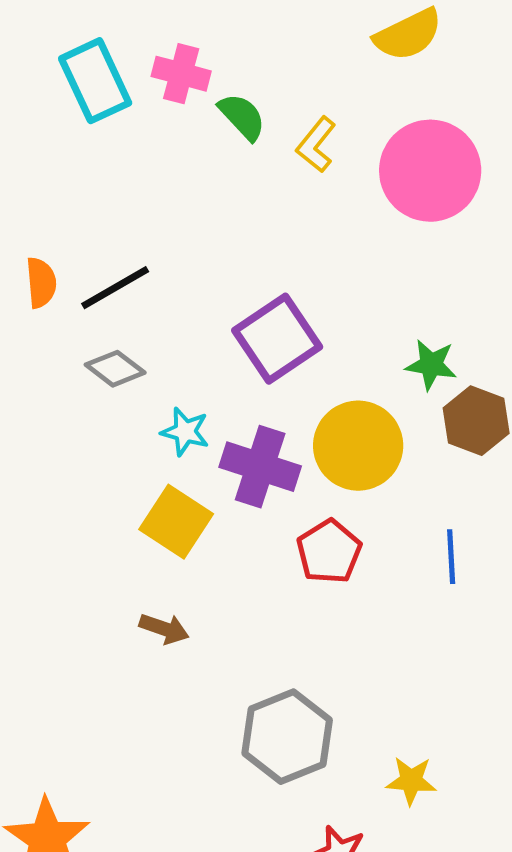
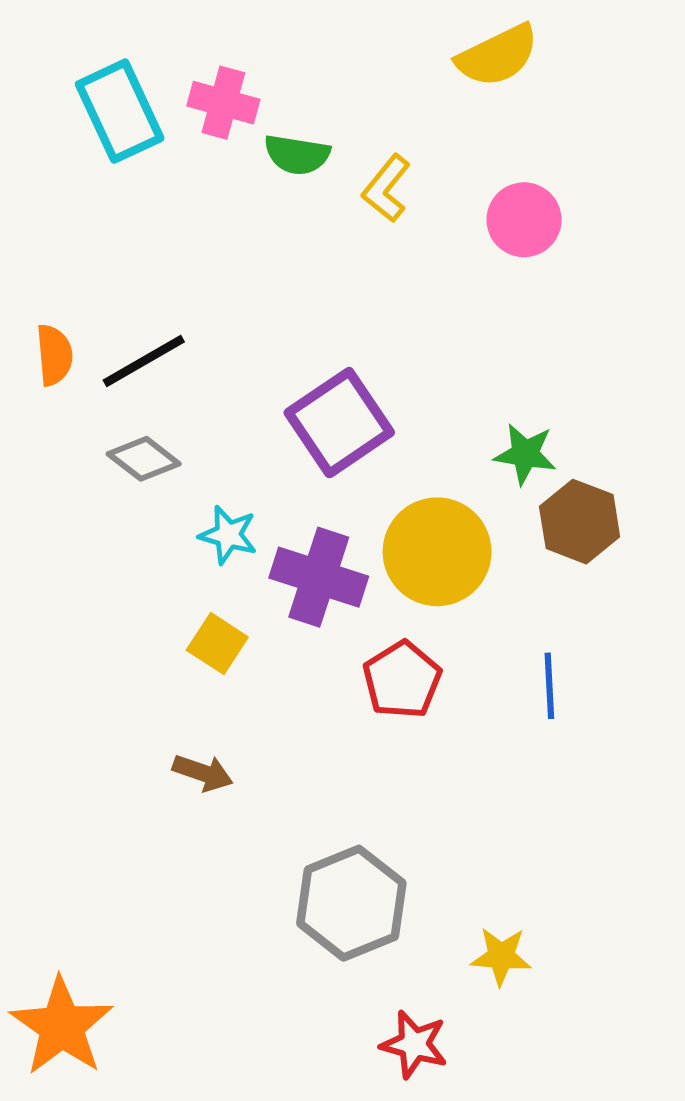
green semicircle: (242, 117) -> (297, 155), turned 142
pink circle: (430, 171) -> (524, 220), size x0.6
yellow square: (176, 522) -> (217, 644), size x0.7

